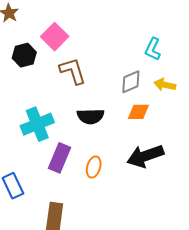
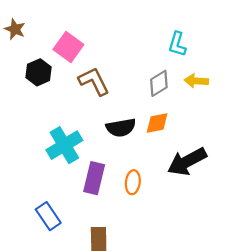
orange diamond: (138, 112) -> (157, 123), moved

